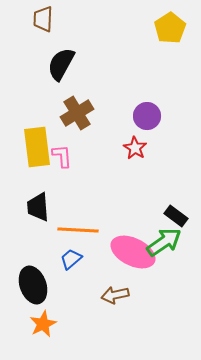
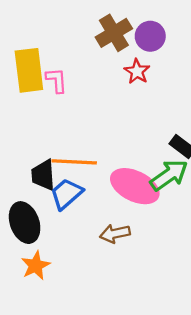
brown cross: (77, 113) -> (114, 33), moved
black trapezoid: (38, 207) -> (43, 175), moved
blue trapezoid: (71, 259) -> (66, 194), size x1.4

